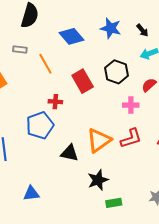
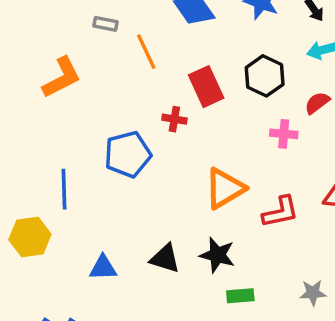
red cross: (55, 102) -> (174, 119), moved
red L-shape: (131, 138) -> (280, 212), moved
black triangle: (70, 153) -> (165, 258), moved
black star: (98, 180) -> (217, 255), turned 30

